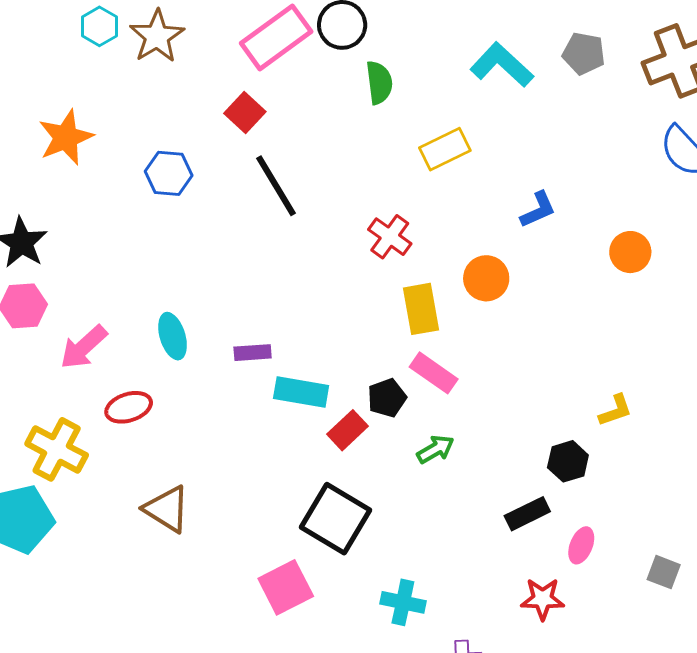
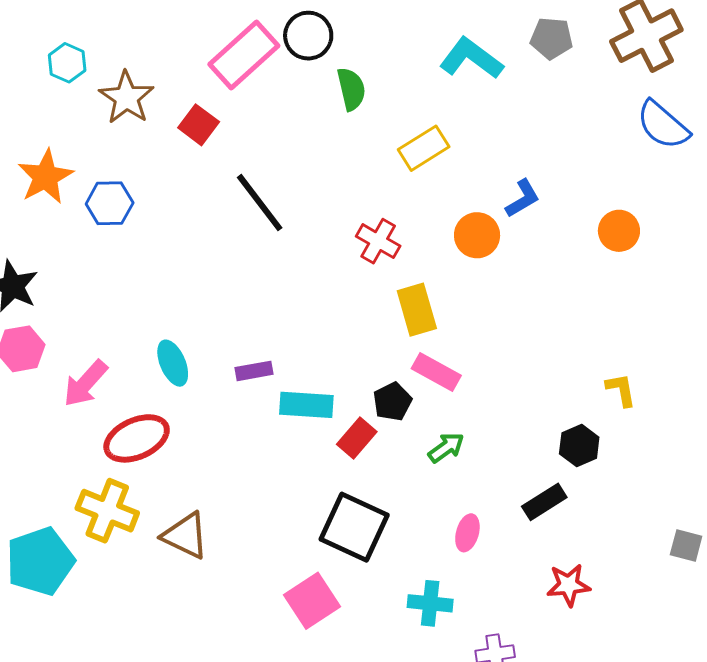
brown star: (157, 36) -> (126, 98), moved
red square: (245, 113) -> (199, 125), moved
blue hexagon: (169, 173) -> (110, 203), moved
orange circle: (486, 278) -> (477, 235), moved
red ellipse: (129, 407) -> (137, 438), size x1.4
yellow L-shape: (616, 410) -> (621, 390), turned -75
yellow cross: (57, 449) -> (107, 511), moved
pink ellipse: (581, 545) -> (467, 533), moved

